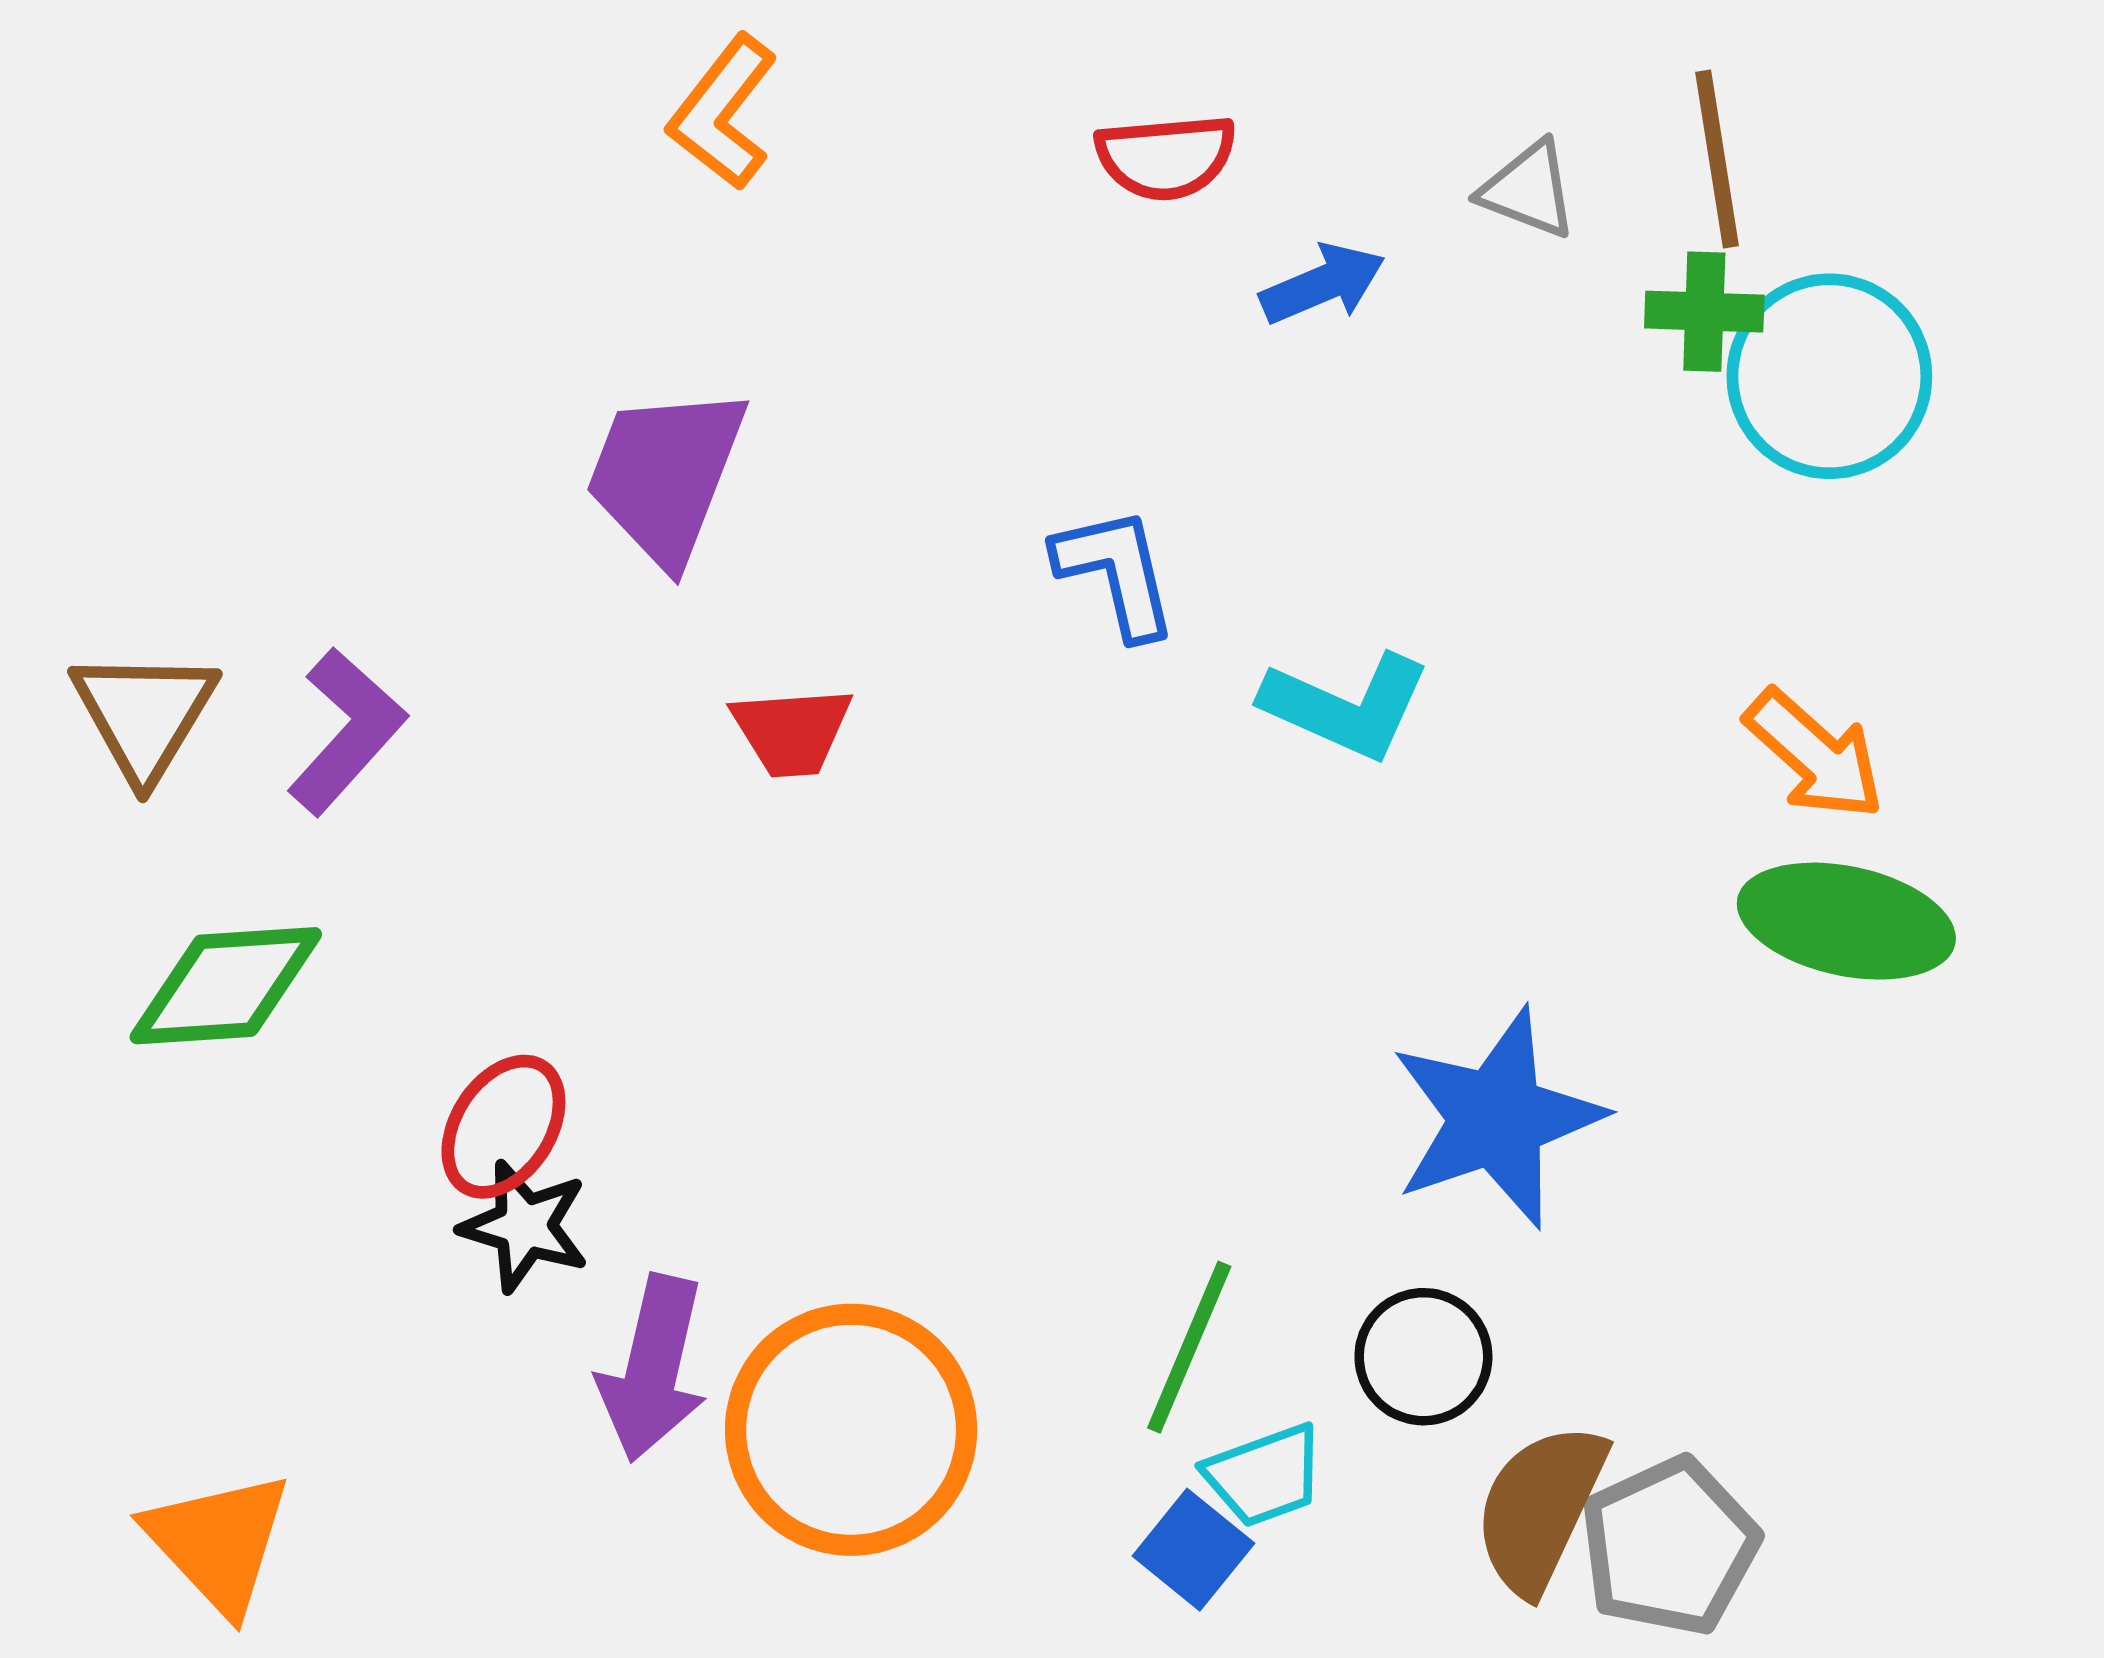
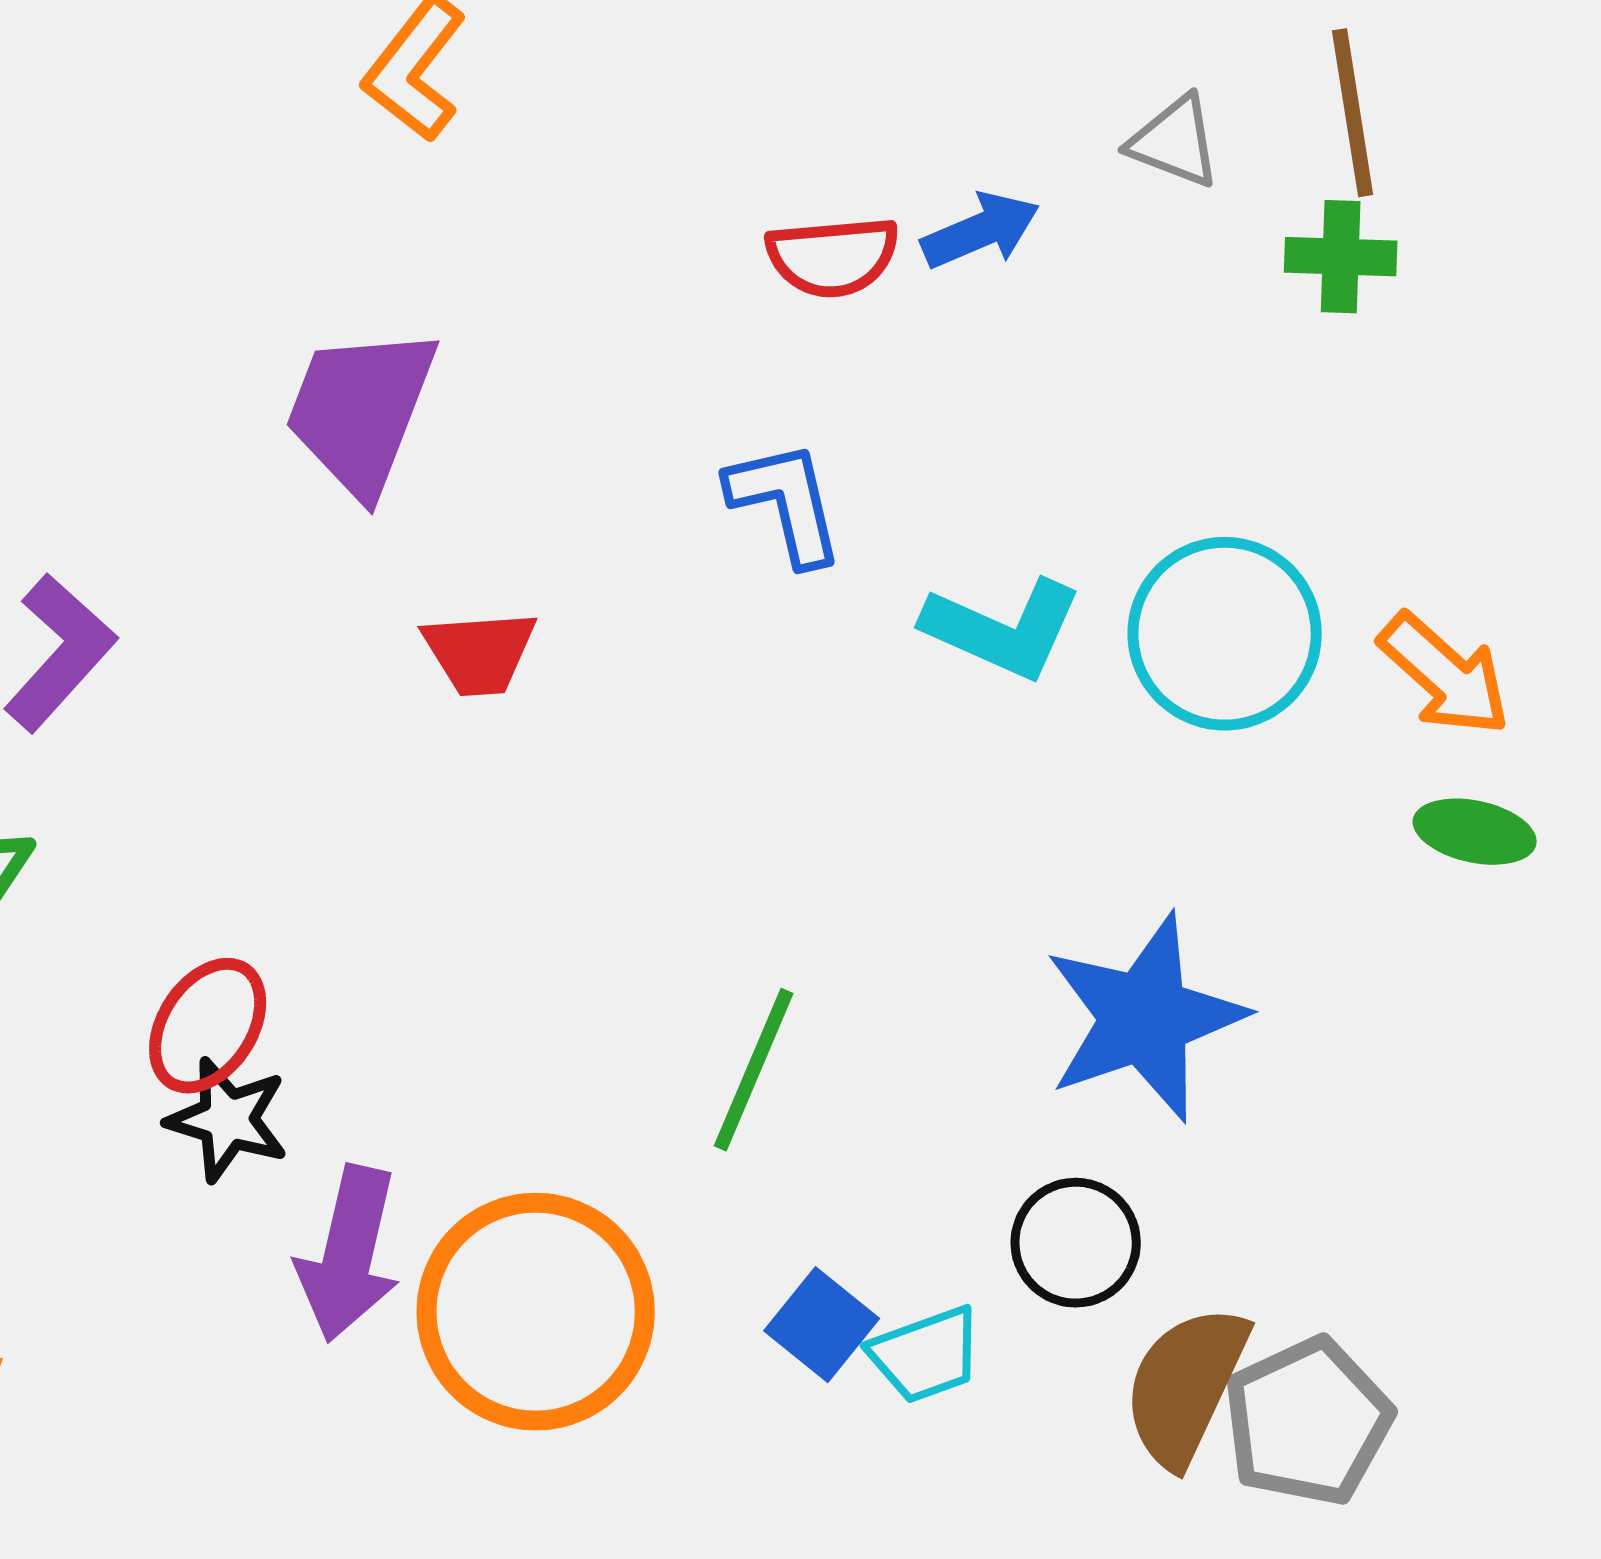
red semicircle: (1166, 157) -> (833, 257), moved
cyan circle: (1829, 376) -> (1225, 634), moved
green ellipse: (1846, 921) -> (1475, 832), size x0.6
green line: (1189, 1347) -> (754, 1070), moved
blue square: (1193, 1550) -> (822, 1325), moved

